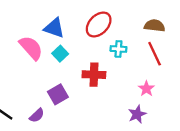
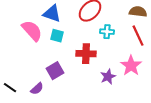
cyan square: (60, 54) -> (57, 36), turned -32
pink star: (146, 89) -> (131, 66), size x1.5
purple star: (137, 114) -> (108, 77), moved

